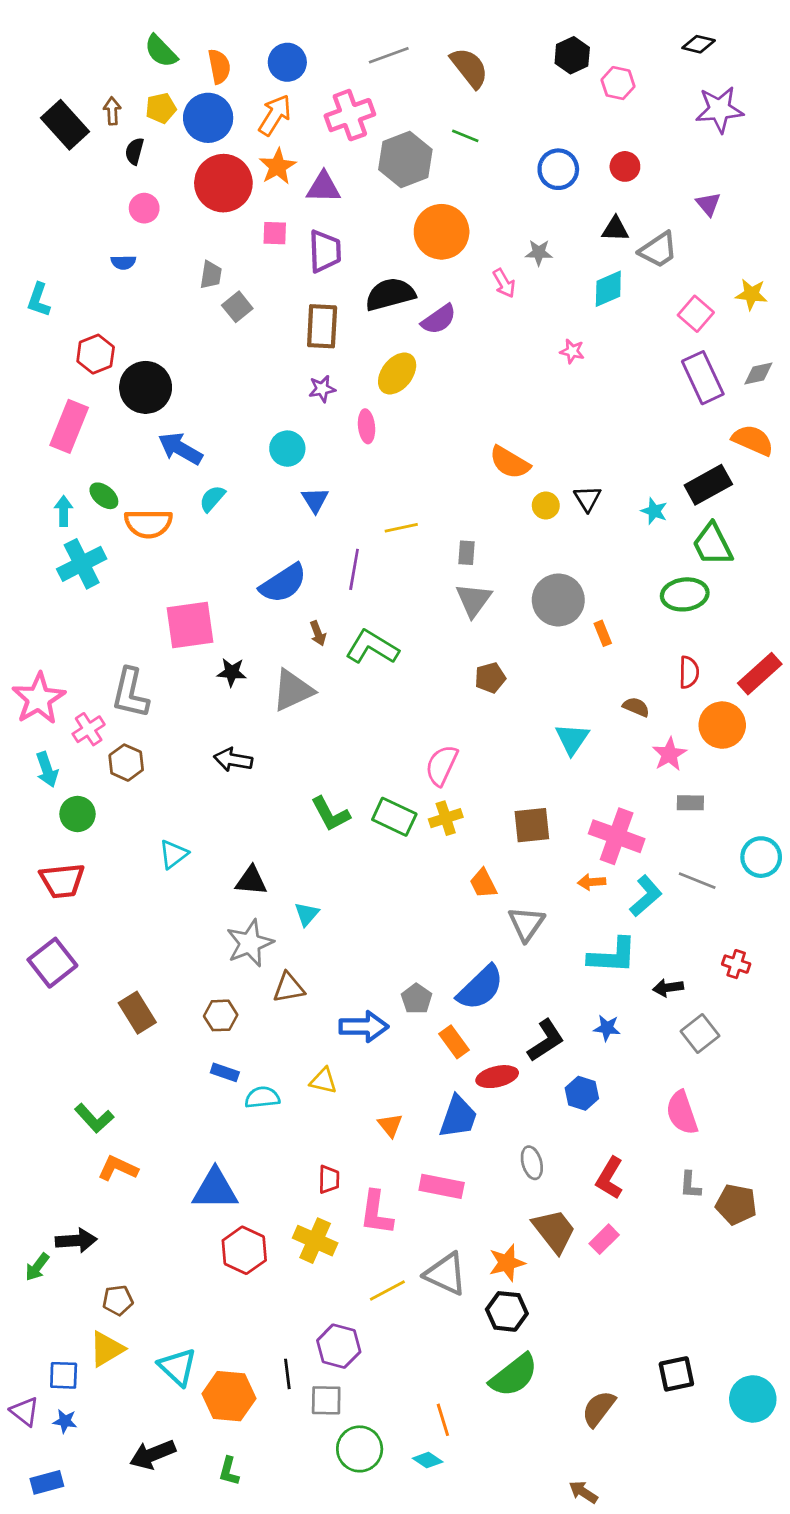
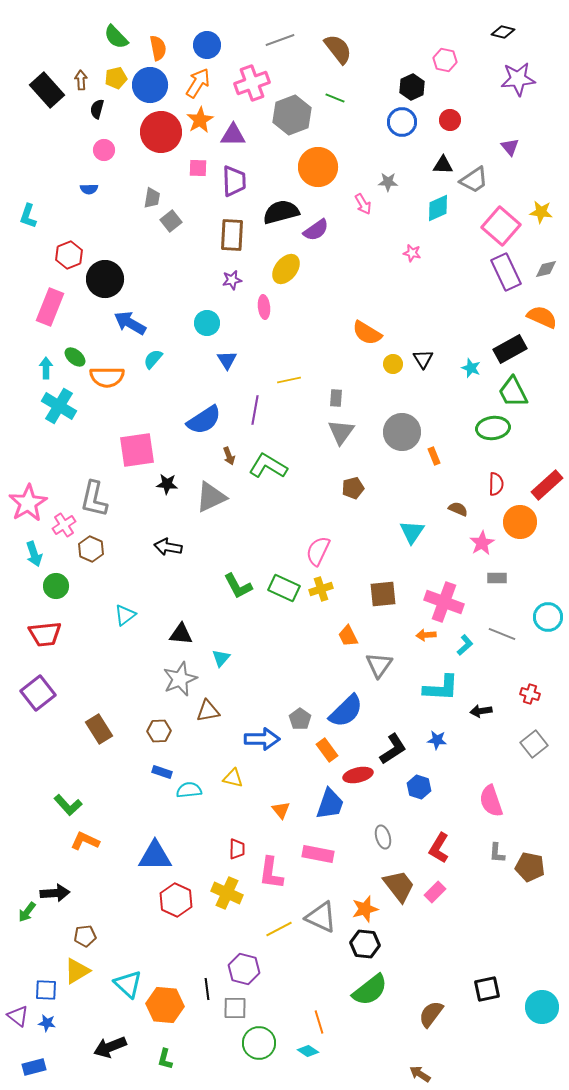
black hexagon: (572, 55) -> (412, 87), moved
pink square: (696, 314) -> (501, 226), size x1.5
cyan cross: (82, 564) -> (59, 406), turned -32
cyan L-shape: (646, 896) -> (465, 645), size x0.7
gray square: (700, 1034) -> (534, 744), moved

